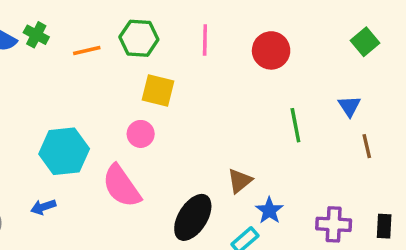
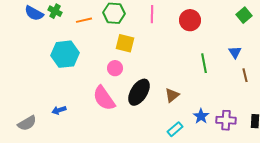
cyan hexagon: (64, 151) -> (65, 54), moved
blue star: (269, 210) -> (201, 116), moved
black ellipse: (193, 217) -> (139, 92), moved

